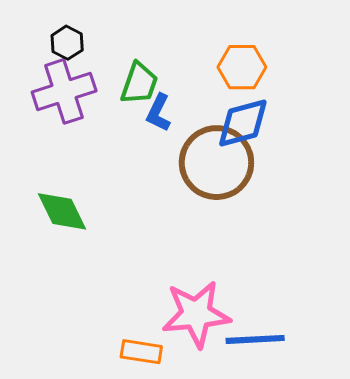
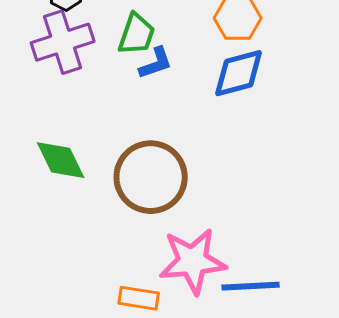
blue L-shape: (159, 113) -> (156, 63), turned -135
brown circle: (216, 163) -> (151, 177), moved

